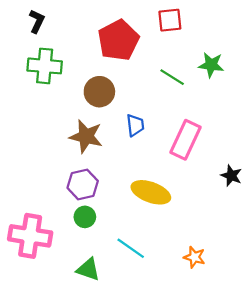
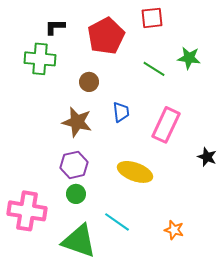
black L-shape: (37, 21) -> (55, 27), moved, turned -115
brown circle: (99, 92) -> (89, 82), size x0.7
green triangle: (88, 269) -> (79, 241), size x1.6

